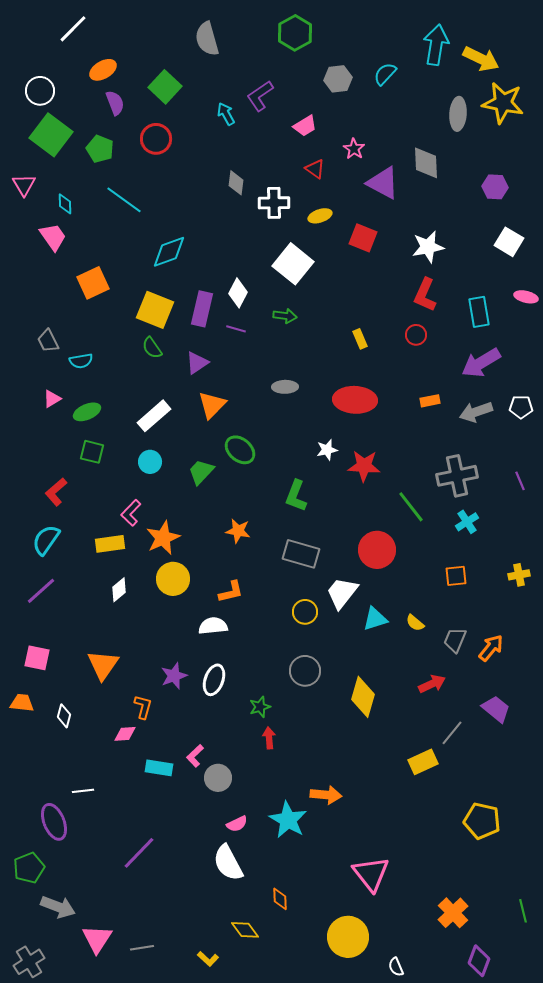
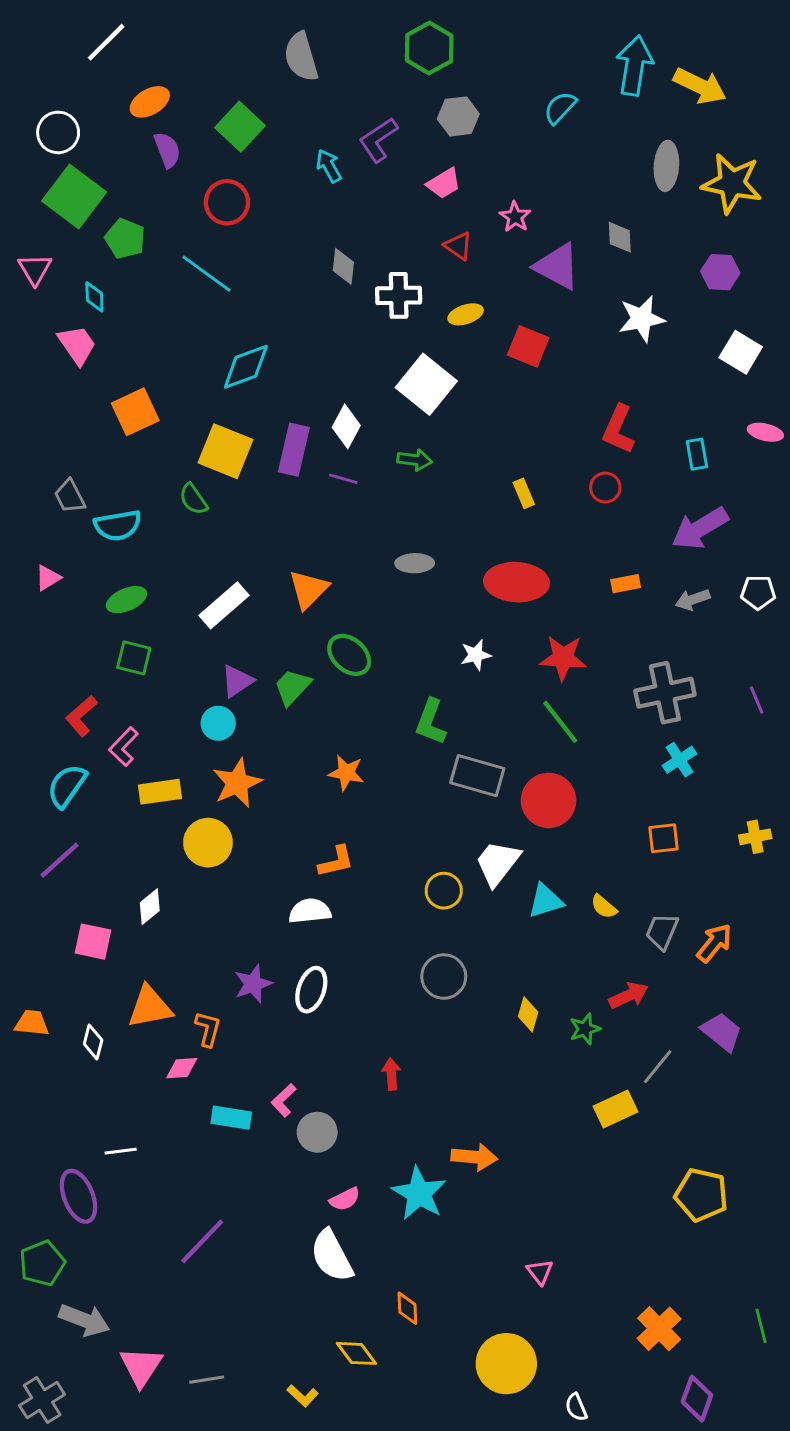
gray hexagon: (338, 79) -> (458, 116), moved
yellow star: (503, 103) -> (732, 183), moved
green pentagon: (100, 149) -> (125, 239), moved
gray diamond: (426, 163) -> (620, 237), size x0.7
cyan line: (124, 200) -> (207, 274), moved
white star: (428, 247) -> (642, 319), moved
cyan rectangle: (479, 312) -> (697, 454), size x0.7
green semicircle: (152, 348) -> (193, 499), moved
cyan semicircle: (81, 361) -> (118, 525), size x1.4
purple triangle: (197, 363) -> (237, 681), moved
pink triangle: (52, 399) -> (48, 578), moved
gray arrow: (476, 412) -> (693, 600), size x0.7
cyan circle: (150, 462) -> (218, 723), moved
red star: (364, 466) -> (563, 658), moved
green line: (411, 507) -> (560, 722), moved
pink L-shape: (131, 513) -> (124, 747), moved
gray rectangle: (301, 554) -> (477, 776), moved
yellow circle: (173, 579) -> (208, 843), moved
white diamond: (119, 590) -> (150, 907), moved
pink square: (37, 658) -> (93, 942), moved
orange triangle: (103, 665) -> (150, 1007), moved, turned 44
yellow diamond: (363, 697) -> (528, 1014), size x0.6
green star: (260, 707) -> (585, 1029), moved
pink triangle: (371, 874) -> (540, 1272), size x0.5

